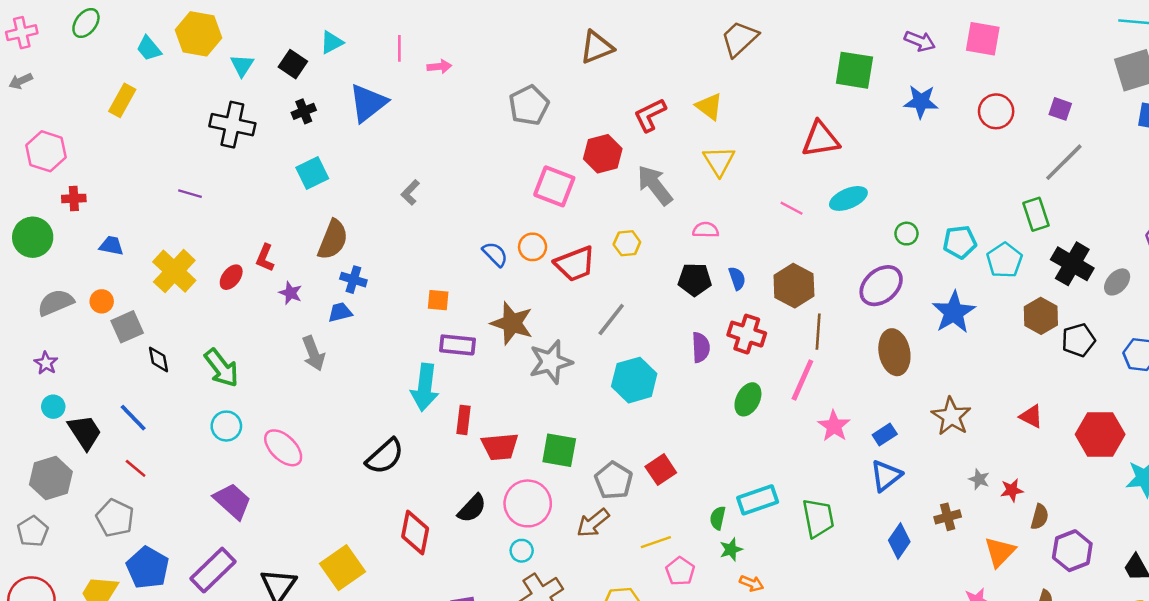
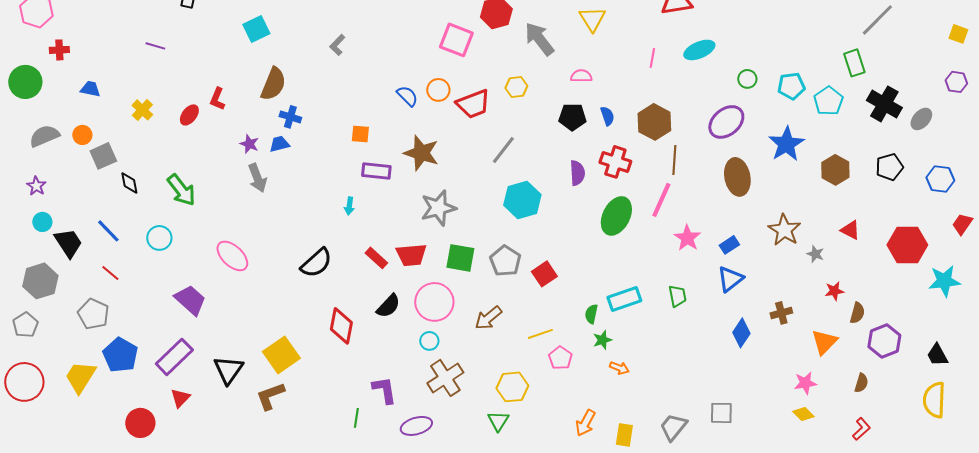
pink line: (792, 208) -> (652, 58), turned 72
yellow cross: (174, 271) -> (142, 110), size x0.6
purple star: (290, 293) -> (249, 144), moved
brown hexagon: (1041, 316) -> (835, 170), moved
gray star: (551, 362) -> (438, 208), moved
cyan arrow: (425, 387) -> (349, 206), size x0.5
green ellipse: (748, 399) -> (616, 216), size x1.4
red rectangle: (464, 420) -> (376, 258), moved, turned -55
cyan circle: (226, 426) -> (159, 238), moved
gray star: (979, 479) -> (815, 254), moved
gray pentagon: (614, 480) -> (505, 261), moved
green trapezoid: (818, 518) -> (677, 296), moved, size x0.7

